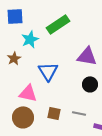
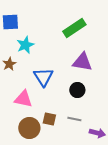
green rectangle: (58, 24) -> (74, 28), moved
black circle: (90, 84) -> (77, 90), moved
brown circle: (23, 117) -> (29, 128), moved

